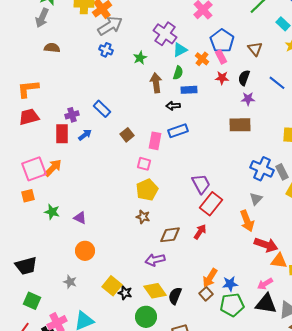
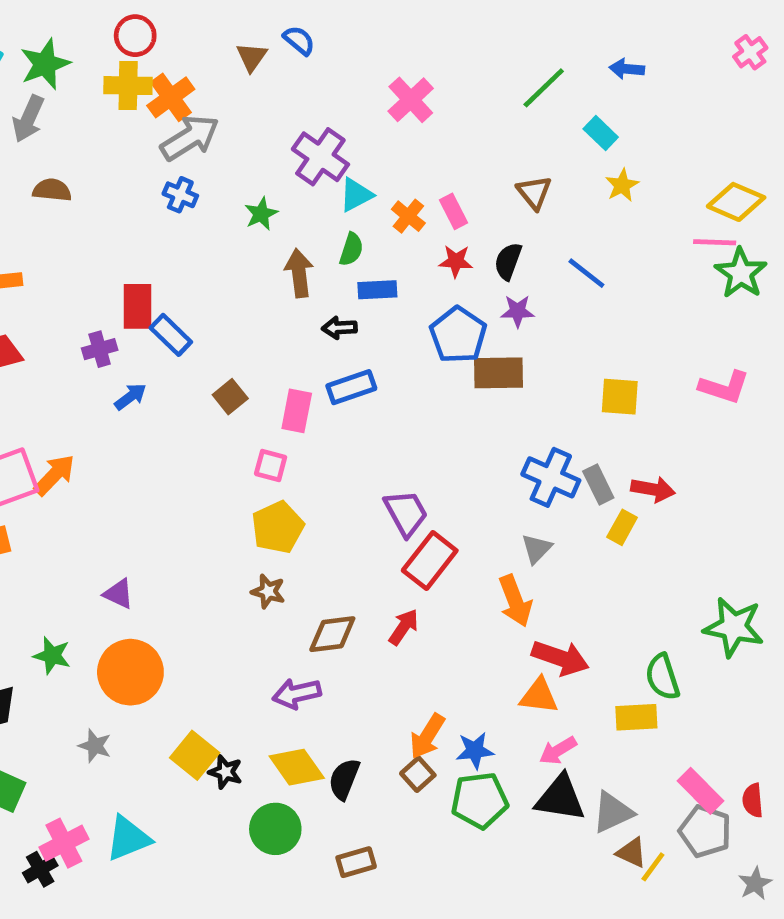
blue pentagon: (222, 41) -> (458, 335), moved
red rectangle: (62, 134) -> (138, 306), moved
green star: (52, 212) -> (52, 656), moved
orange circle: (85, 251) -> (130, 672), size x1.4
orange triangle: (279, 261) -> (539, 696), moved

